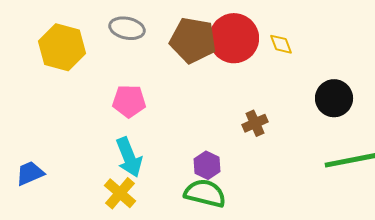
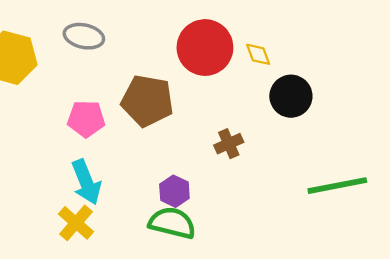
brown pentagon: (193, 40) -> (147, 101), moved
black circle: (334, 98) -> (291, 96), moved

